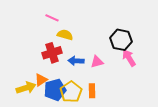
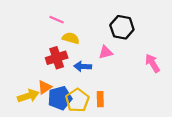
black hexagon: (121, 40) -> (122, 27), moved
pink arrow: (129, 58) -> (152, 63), moved
pink triangle: (97, 62) -> (106, 52), moved

